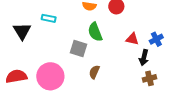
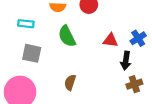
cyan rectangle: (49, 18) -> (26, 24), moved
gray square: (79, 48) -> (32, 53), moved

